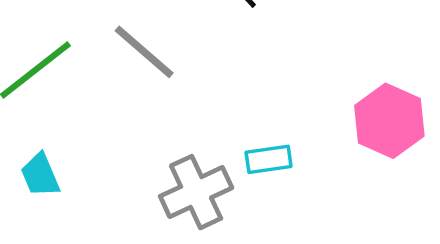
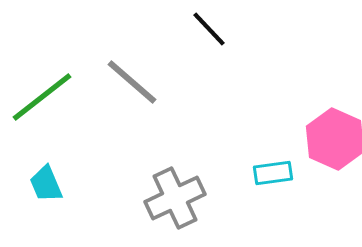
cyan rectangle: (269, 159) -> (273, 173), moved

